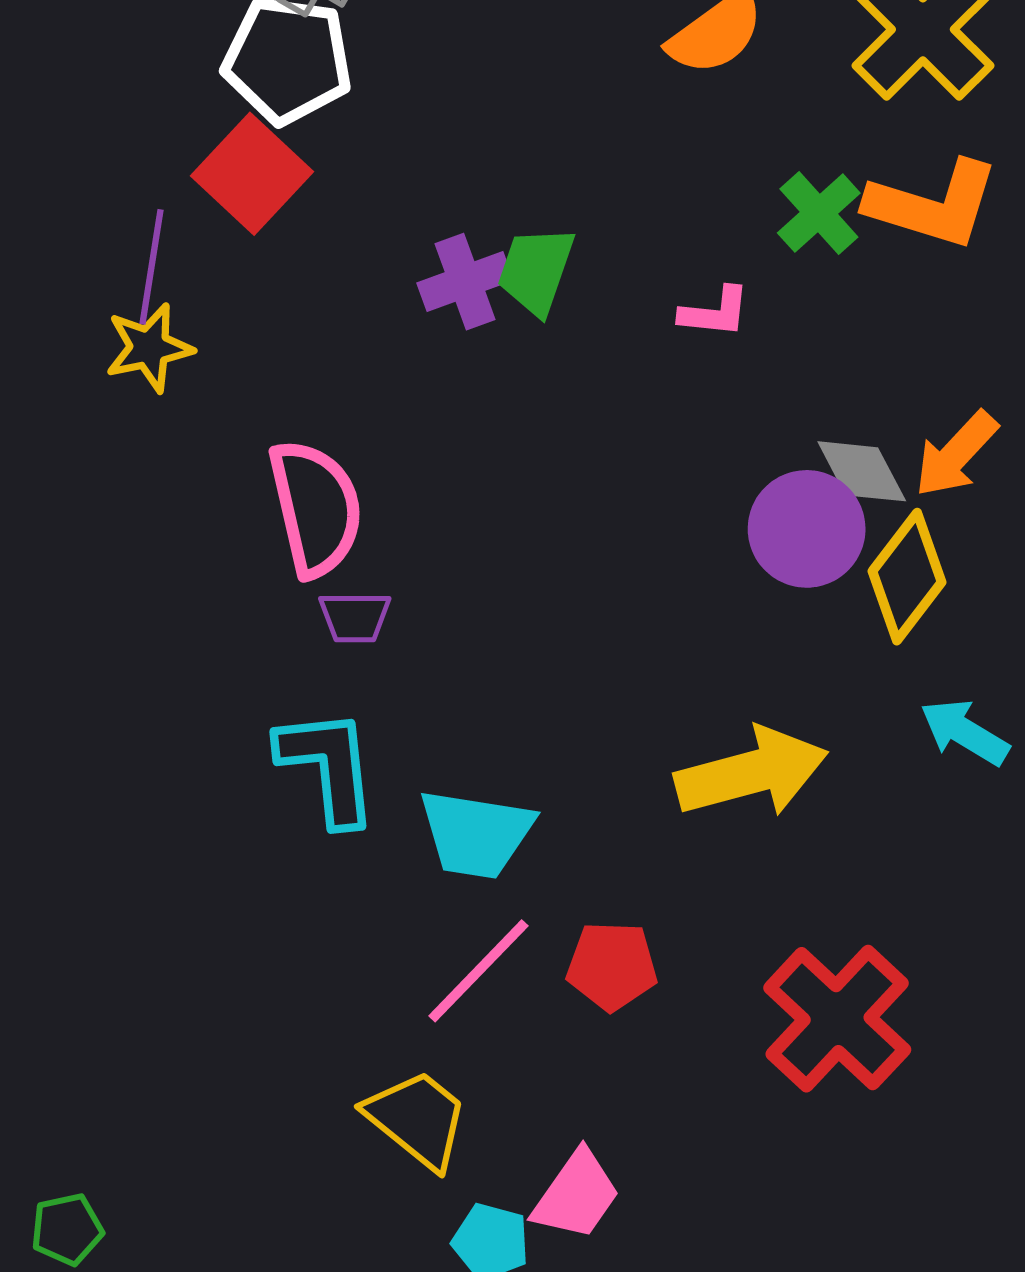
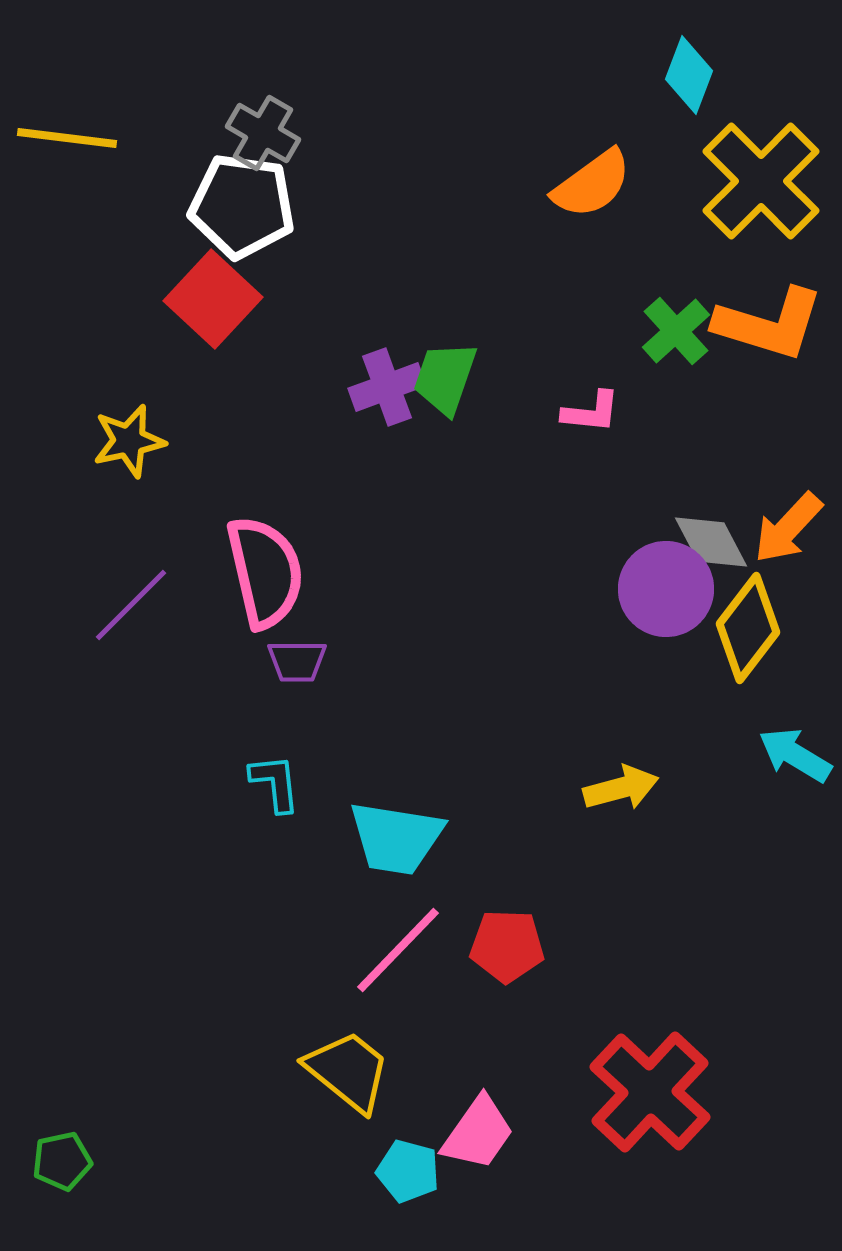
purple line: (152, 267) -> (131, 605), moved, turned 36
cyan L-shape: (328, 766) -> (275, 783), size x0.6
yellow arrow: (751, 773) -> (621, 788), size x0.6
red cross: (837, 1019) -> (650, 1092), moved

